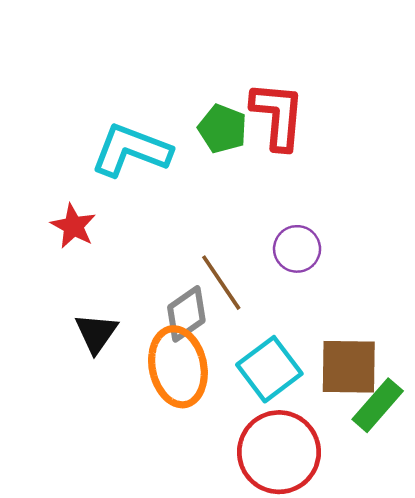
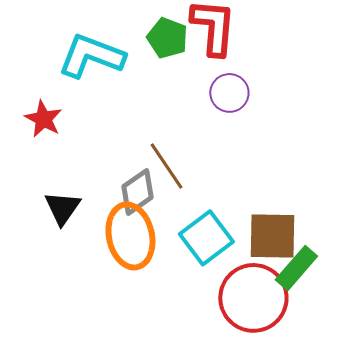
purple circle: (297, 249) -> (229, 93), moved
red circle: (279, 452) -> (253, 298), moved

